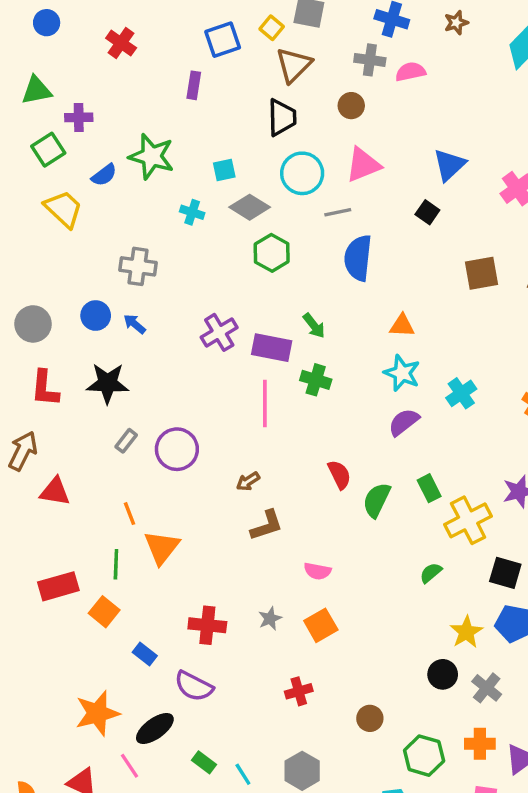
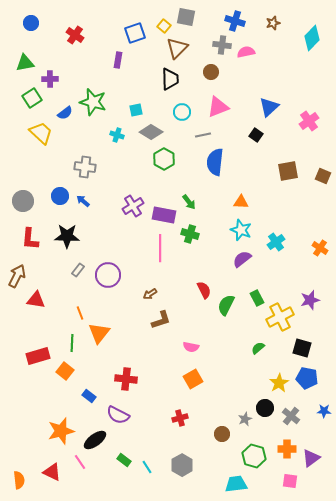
cyan circle: (302, 173) -> (182, 112), size x0.7
gray star: (270, 618) -> (245, 419), moved

